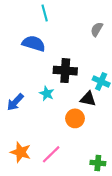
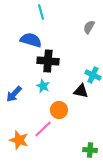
black cross: (65, 71) -> (48, 61), moved
orange circle: (75, 118) -> (59, 110), moved
pink line: (51, 154) -> (43, 129), moved

